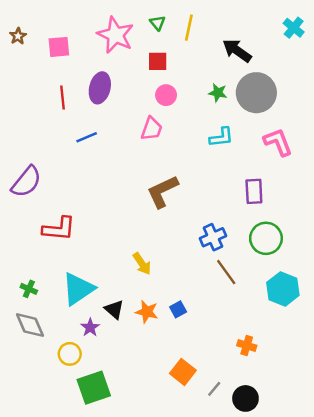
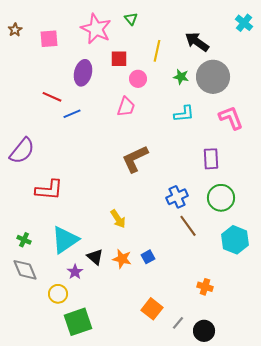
yellow line: (189, 28) -> (157, 51), moved
red square: (158, 61) -> (119, 59), moved
red line: (63, 98) -> (52, 97), moved, turned -60

